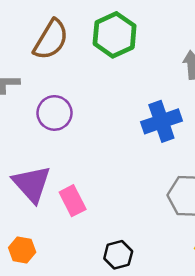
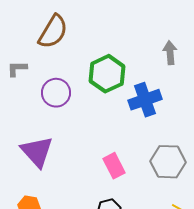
green hexagon: (115, 35) -> (107, 74), moved
pink rectangle: (73, 201) -> (114, 166), moved

